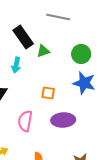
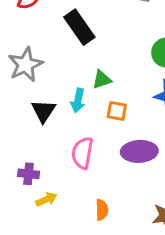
green triangle: (43, 51) -> (102, 80), moved
cyan arrow: (16, 65) -> (78, 100), moved

